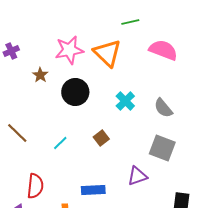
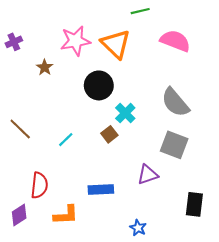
black circle: (75, 92) -> (99, 85), moved
cyan cross: (125, 101) -> (125, 113), moved
gray semicircle: (163, 108) -> (175, 102), size x1.4

